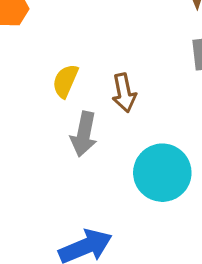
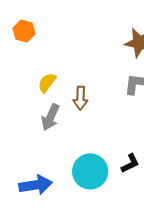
cyan circle: (162, 173) -> (90, 171), moved

